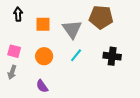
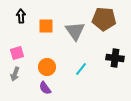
pink square: (14, 51) -> (17, 53), turned -32
cyan line: (76, 55) -> (81, 69), moved
orange circle: (44, 56) -> (47, 67), moved

